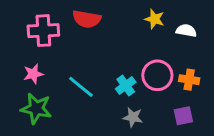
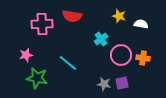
pink star: (33, 74) -> (26, 55), moved
cyan cross: (126, 85) -> (101, 39), moved
purple square: (183, 116) -> (122, 83), moved

